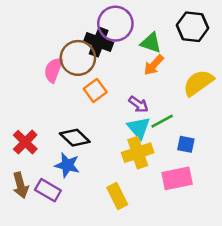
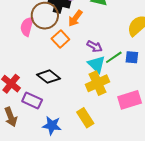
orange arrow: (154, 65) -> (75, 18), moved
blue square: (186, 144) -> (132, 57), moved
blue star: (67, 165) -> (52, 125), moved
purple rectangle: (48, 190) -> (32, 100), moved

